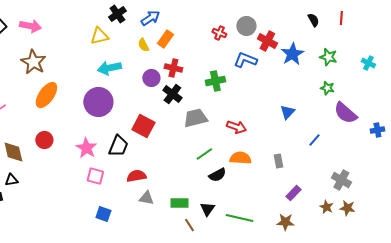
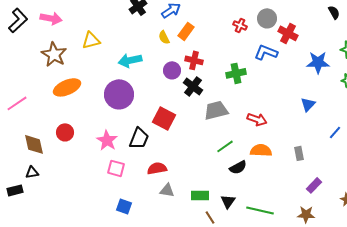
yellow triangle: (99, 36) -> (91, 40), moved
blue star: (292, 54) -> (318, 62), moved, turned 30
orange ellipse: (46, 95) -> (67, 87), turned 32

